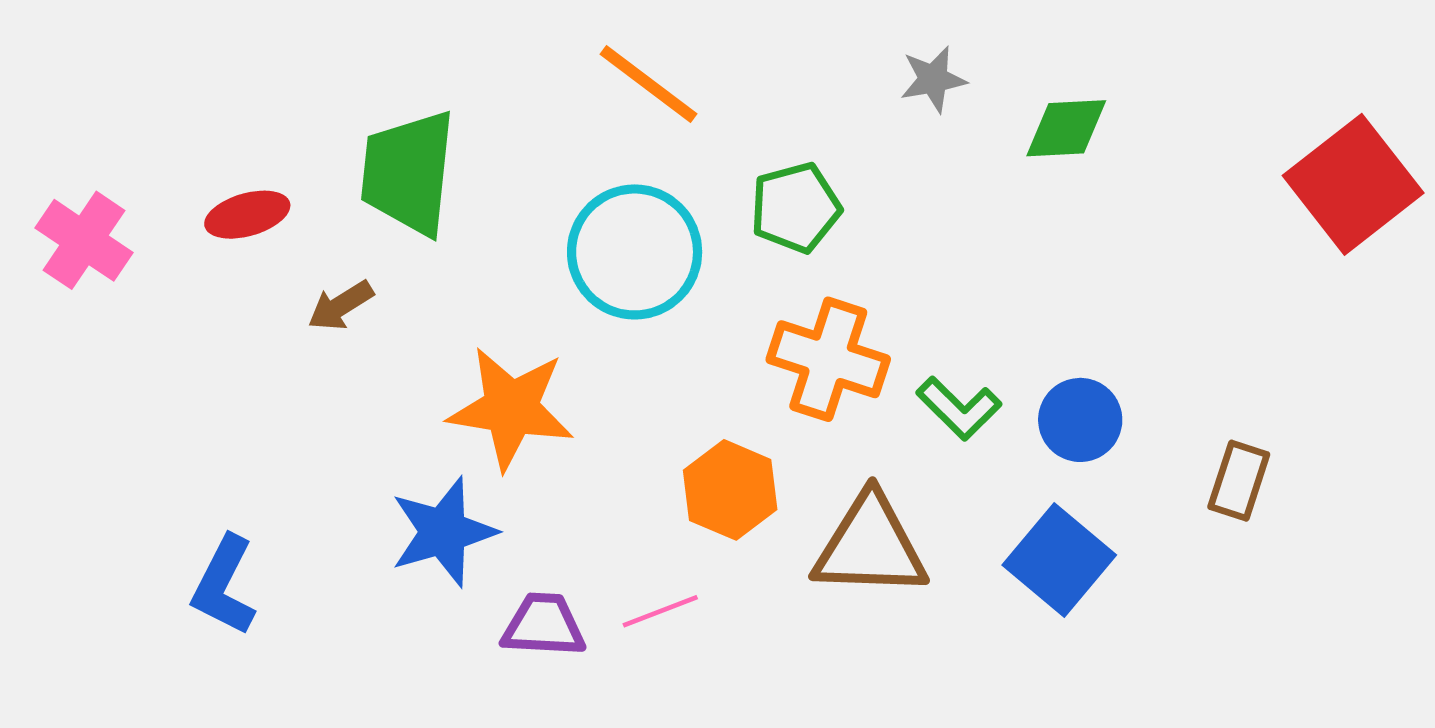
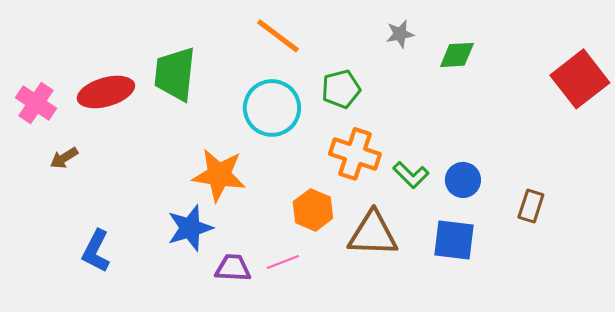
red ellipse: (247, 215) -> (106, 92), size x1.6
brown arrow: (341, 306) -> (64, 158), moved
blue square: (1059, 560) -> (454, 240), turned -33

